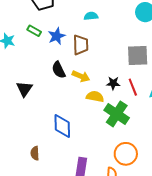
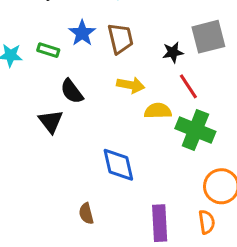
green rectangle: (34, 31) -> (48, 50), moved
black semicircle: (59, 70) -> (72, 91), moved
black star: (113, 83) -> (173, 52), moved
red line: (133, 87) -> (188, 86), moved

